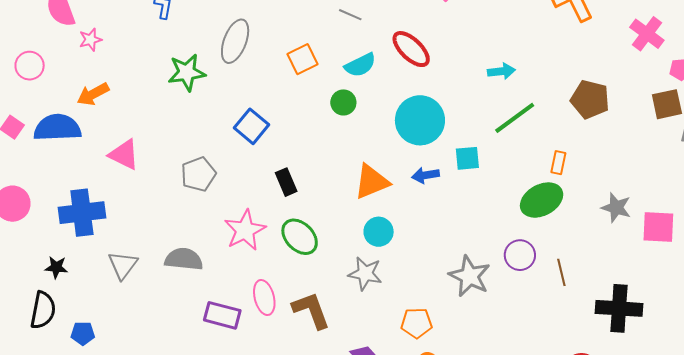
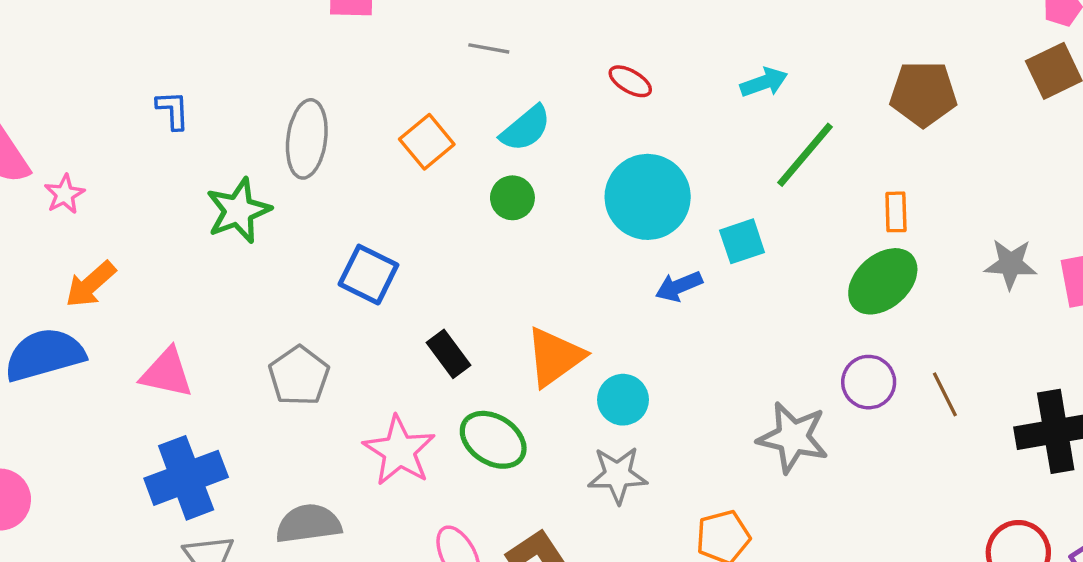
red ellipse: (411, 49) -> (630, 81), moved, size x0.6
orange triangle: (372, 182) -> (555, 357), moved
blue cross: (82, 213) -> (186, 478), moved

